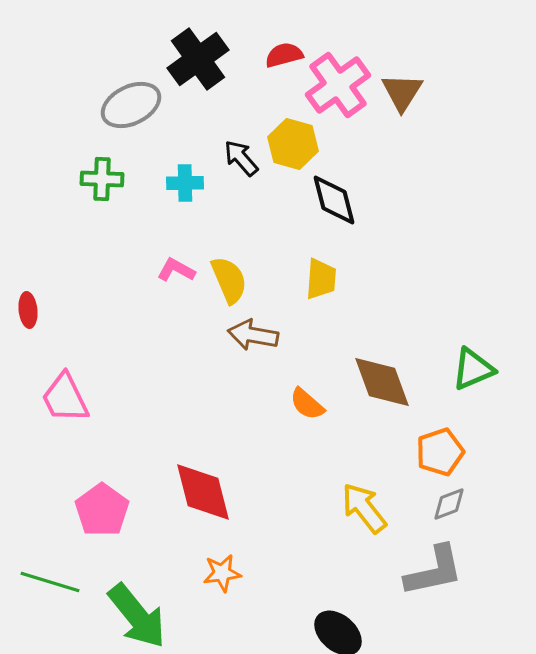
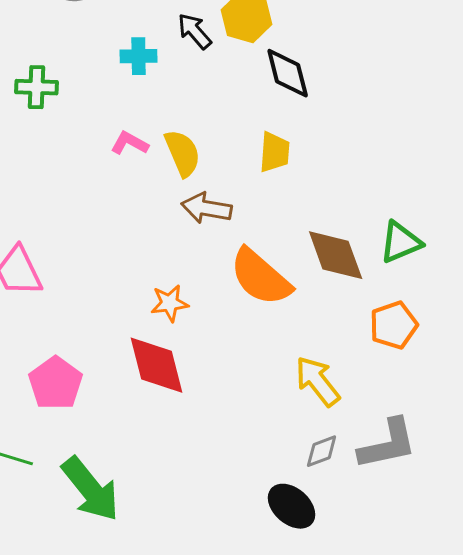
green cross: (102, 179) -> (37, 87), moved
green triangle: (473, 369) -> (401, 242), moved
orange semicircle: (307, 404) -> (261, 277), size x1.8
gray diamond: (449, 504) -> (322, 451), moved
orange star: (222, 573) -> (170, 303), moved

